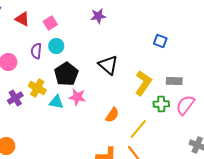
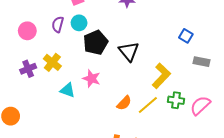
black pentagon: (66, 74) -> (96, 42), moved
gray rectangle: (174, 81) -> (201, 62), moved
cyan triangle: (56, 102) -> (68, 90), moved
yellow line: (138, 129) -> (148, 105), moved

